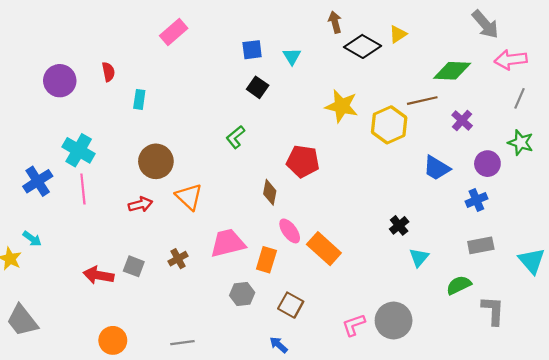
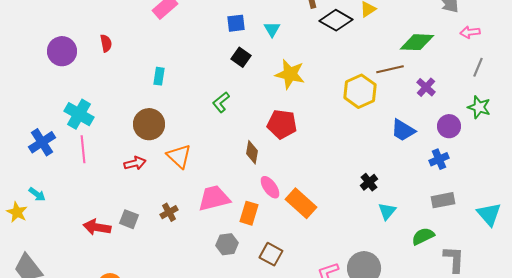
pink arrow: (511, 60) -> (470, 32), size x0.7
cyan rectangle: (139, 99) -> (159, 76), moved
yellow star: (342, 106) -> (290, 74), moved

